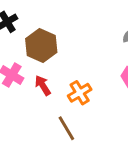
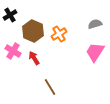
orange cross: (80, 93) -> (59, 34), moved

